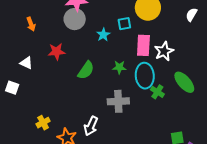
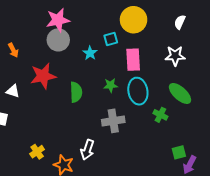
white star: (164, 51) -> (175, 56), moved, turned 30
red star: (57, 52) -> (43, 76), size x1.4
green semicircle: (86, 70) -> (76, 92), turned -30
green cross: (157, 92) -> (160, 115), moved

